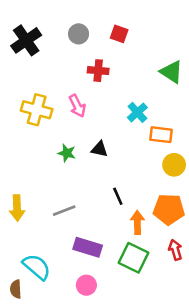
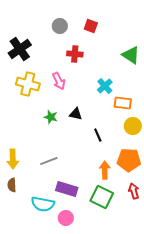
black cross: (26, 40) -> (20, 49), moved
black line: (118, 196) -> (98, 135), moved
cyan semicircle: (37, 267) -> (43, 204), moved, turned 150
brown semicircle: (16, 289) -> (12, 185), moved

